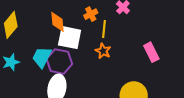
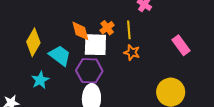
orange cross: (91, 14) -> (107, 28), moved
cyan trapezoid: (42, 57) -> (60, 56), moved, turned 110

